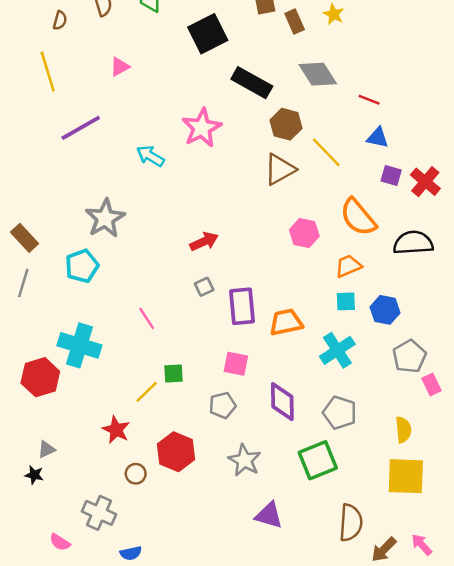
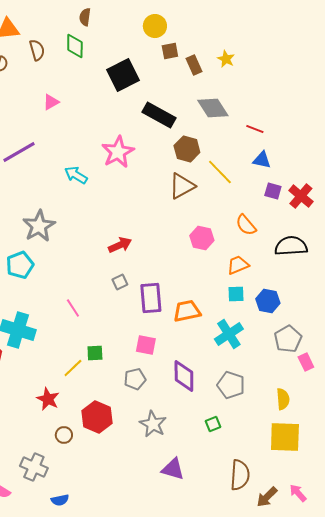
orange semicircle: (358, 217) -> (246, 225), size x0.7
green square: (318, 460) -> (213, 424), size x0.5

